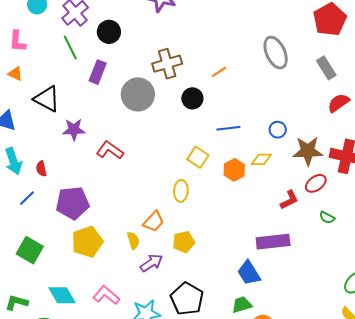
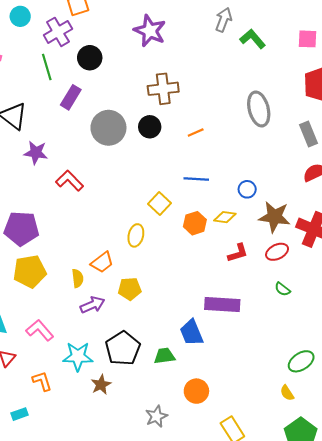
brown cross: (167, 64) -> (163, 89), moved
orange line: (219, 72) -> (196, 133), moved
black circle: (192, 98) -> (150, 127), moved
red L-shape: (289, 200) -> (238, 253), moved
green trapezoid: (242, 305) -> (164, 356), moved

